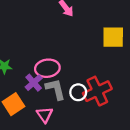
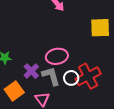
pink ellipse: (47, 68) -> (57, 56), moved

